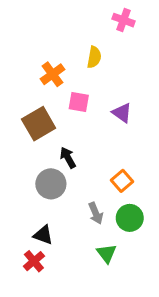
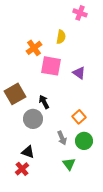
pink square: (79, 102) -> (51, 66), size x1.5
brown square: (39, 124) -> (15, 94), moved

